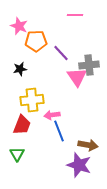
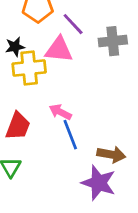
pink triangle: (77, 77) -> (59, 50), moved, turned -50
yellow cross: (32, 100) -> (29, 68), moved
pink arrow: (52, 115) -> (60, 112), turned 35

